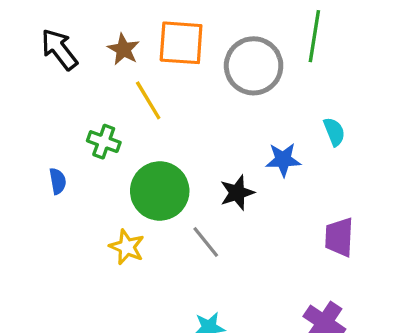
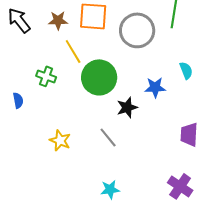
brown star: (123, 49) -> (58, 20), turned -30
green circle: (160, 191) -> (99, 77), moved

